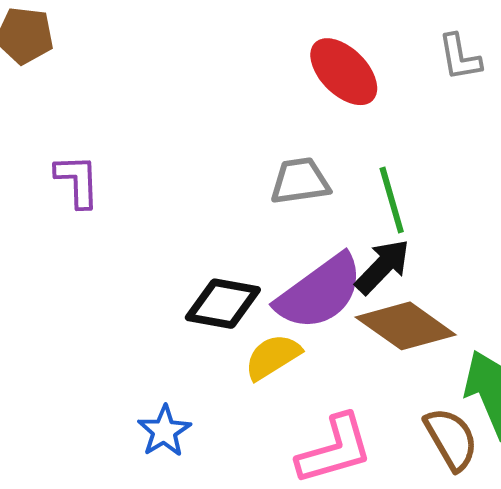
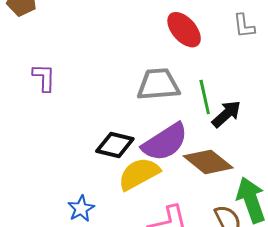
gray trapezoid: (300, 181) -> (158, 84), size x1.4
black arrow: (382, 267) -> (226, 114), moved
yellow semicircle: (273, 357) -> (139, 174), size x1.4

